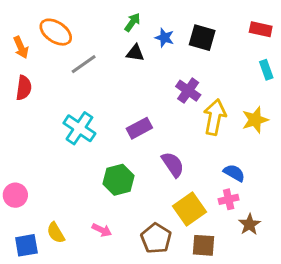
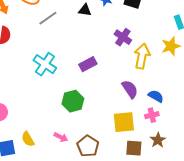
yellow star: (255, 120) -> (171, 46), moved
purple semicircle: (173, 164) -> (130, 89), moved
yellow square: (190, 209) -> (124, 122), turned 30
brown star: (250, 224) -> (158, 140), moved
brown pentagon: (156, 238) -> (88, 146), moved

